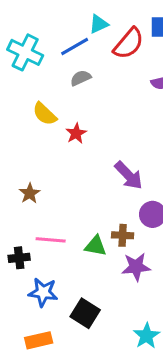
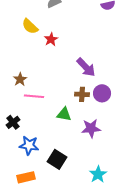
brown cross: (123, 235) -> (82, 94), moved
pink line: (51, 240) -> (34, 96), moved
black cross: (19, 258) -> (13, 122), turned -32

